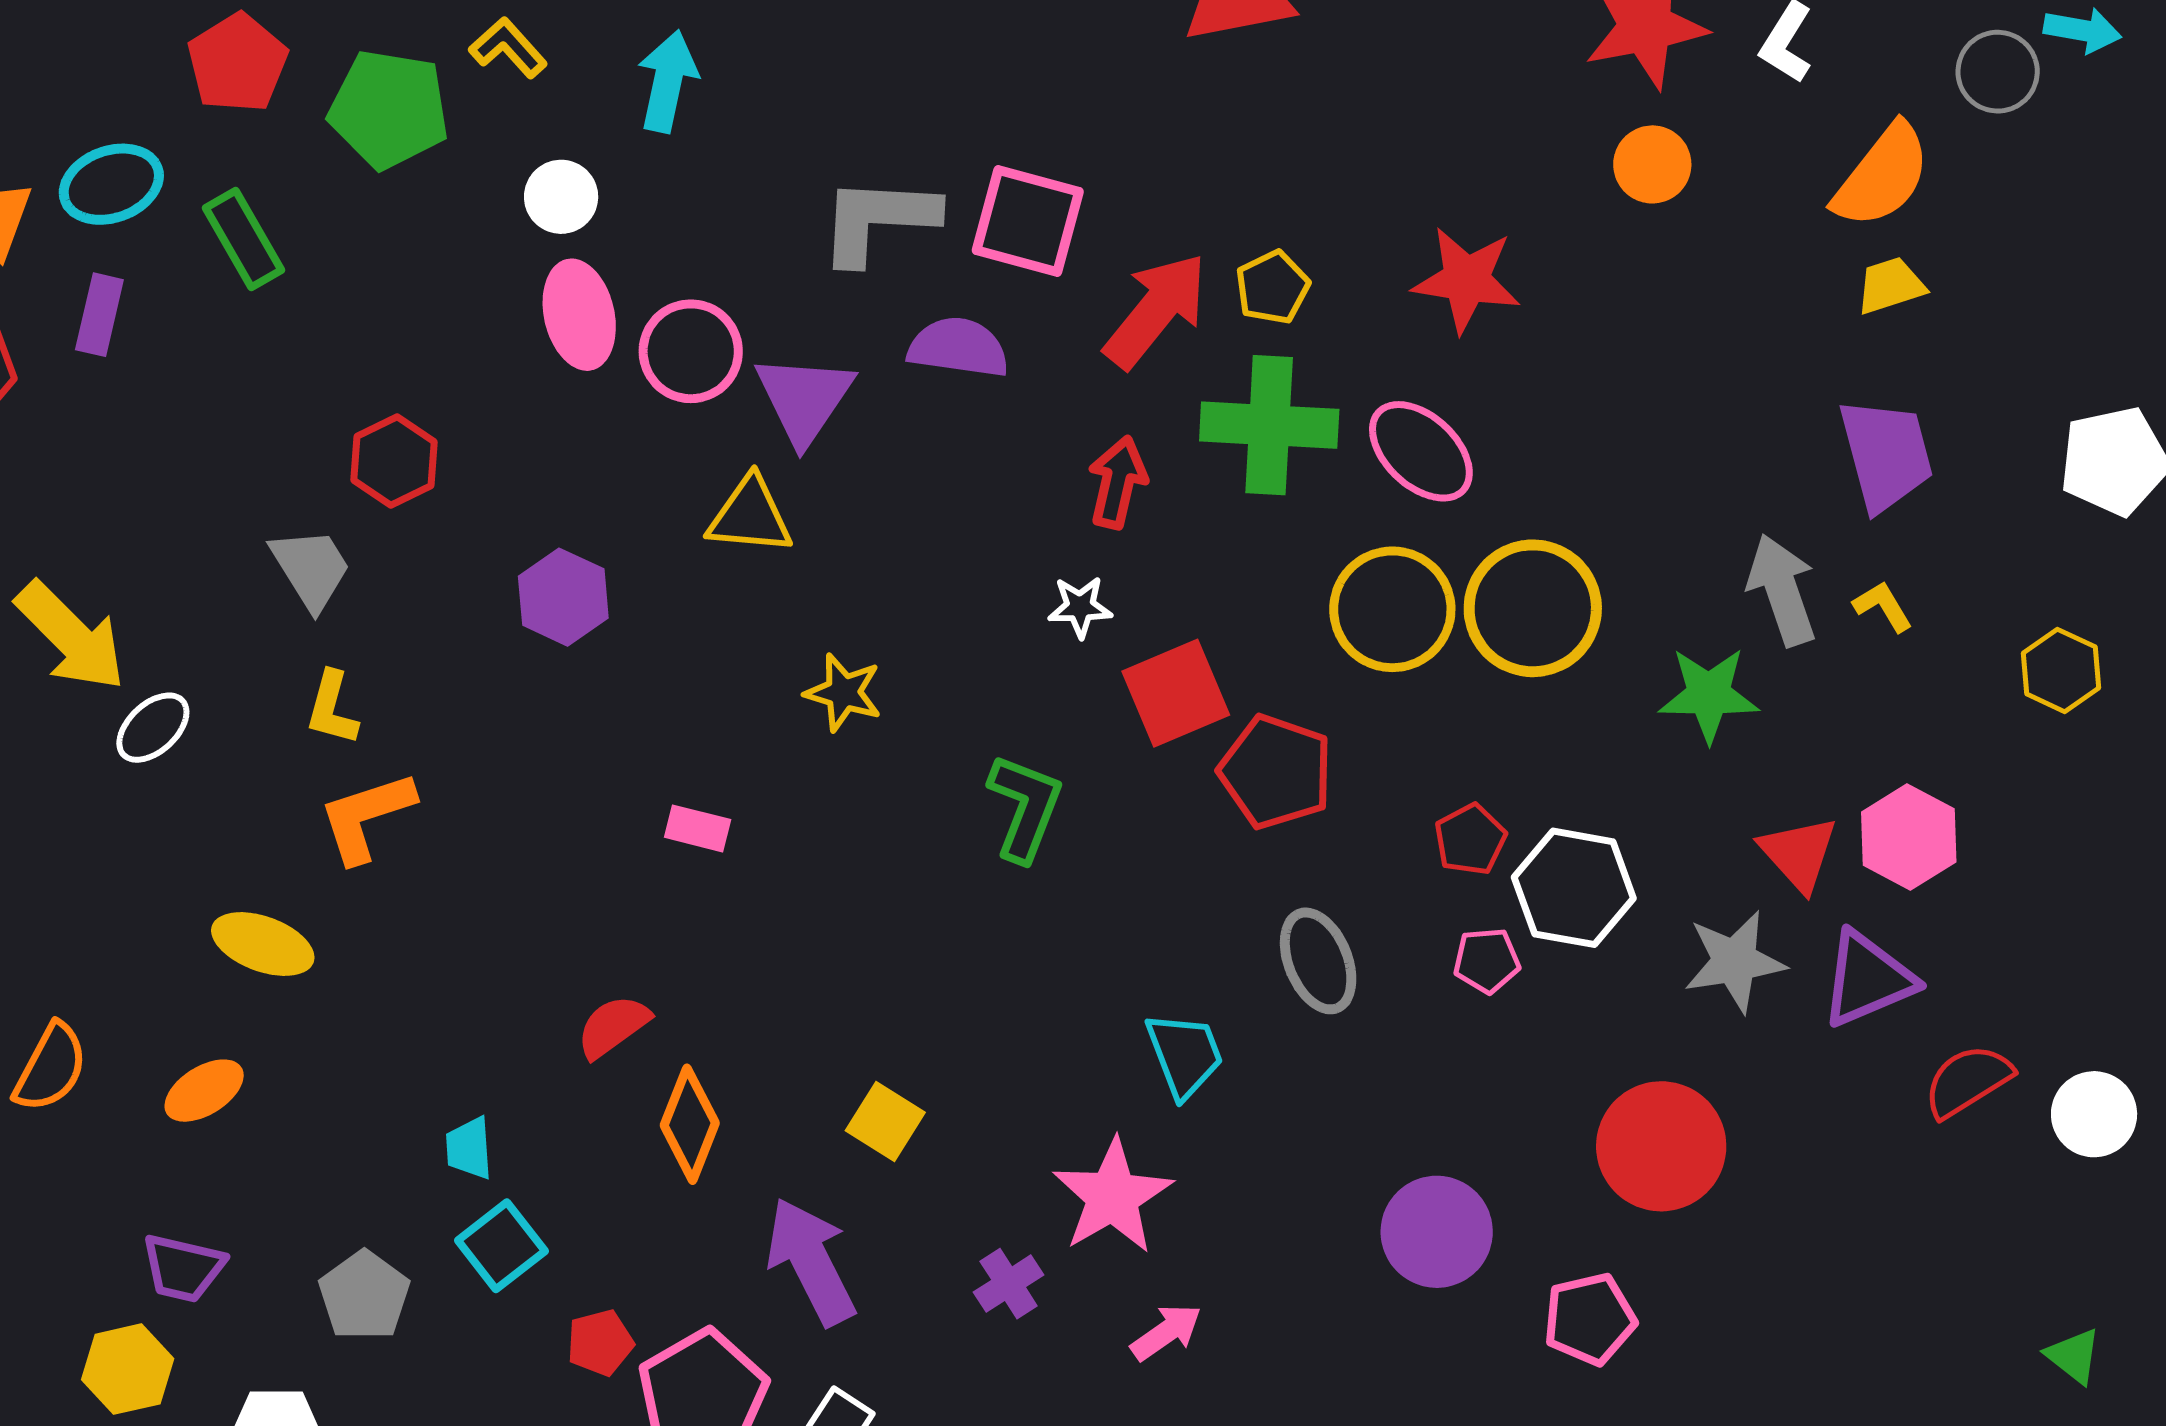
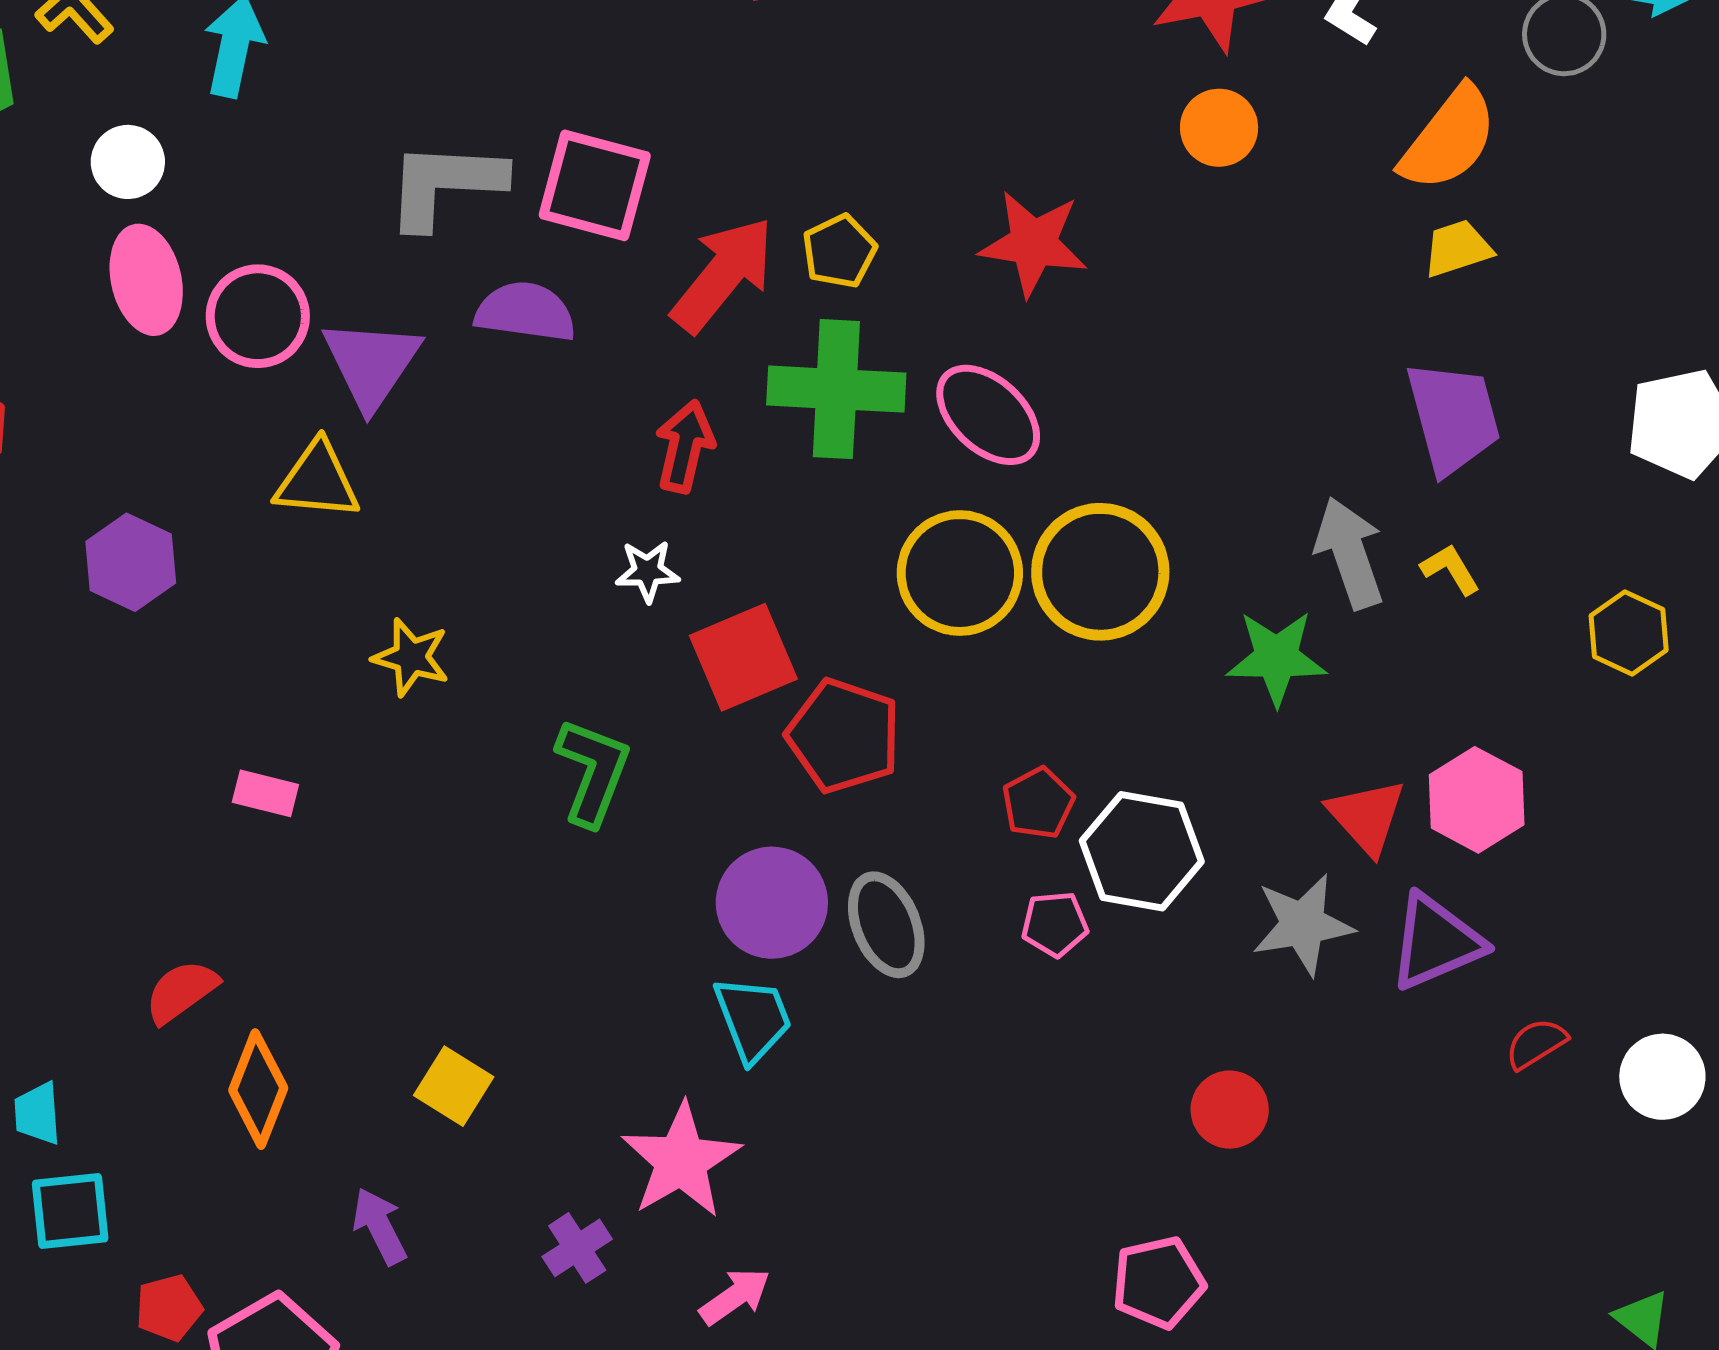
red semicircle: (1968, 1081) -> (1536, 1044), size x0.7
red circle: (1661, 1146) -> (1230, 1110), size x0.6
purple circle: (1437, 1232) -> (772, 903), moved
cyan square: (501, 1246) -> (70, 1211), turned 32
purple arrow: (811, 1261) -> (380, 1226), size x0.6

